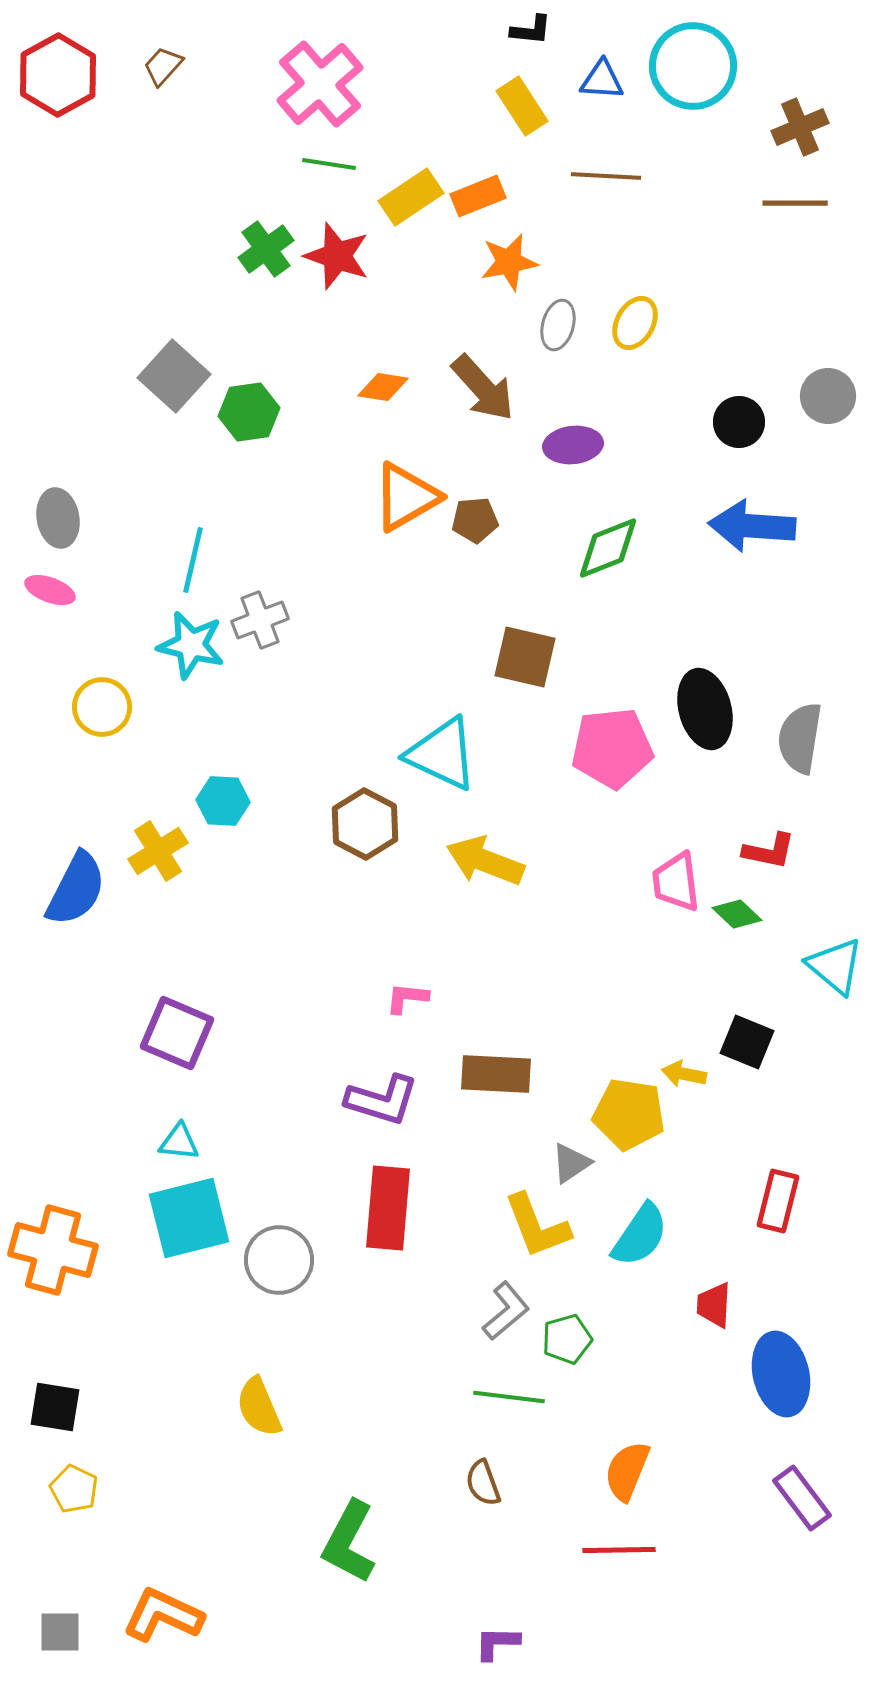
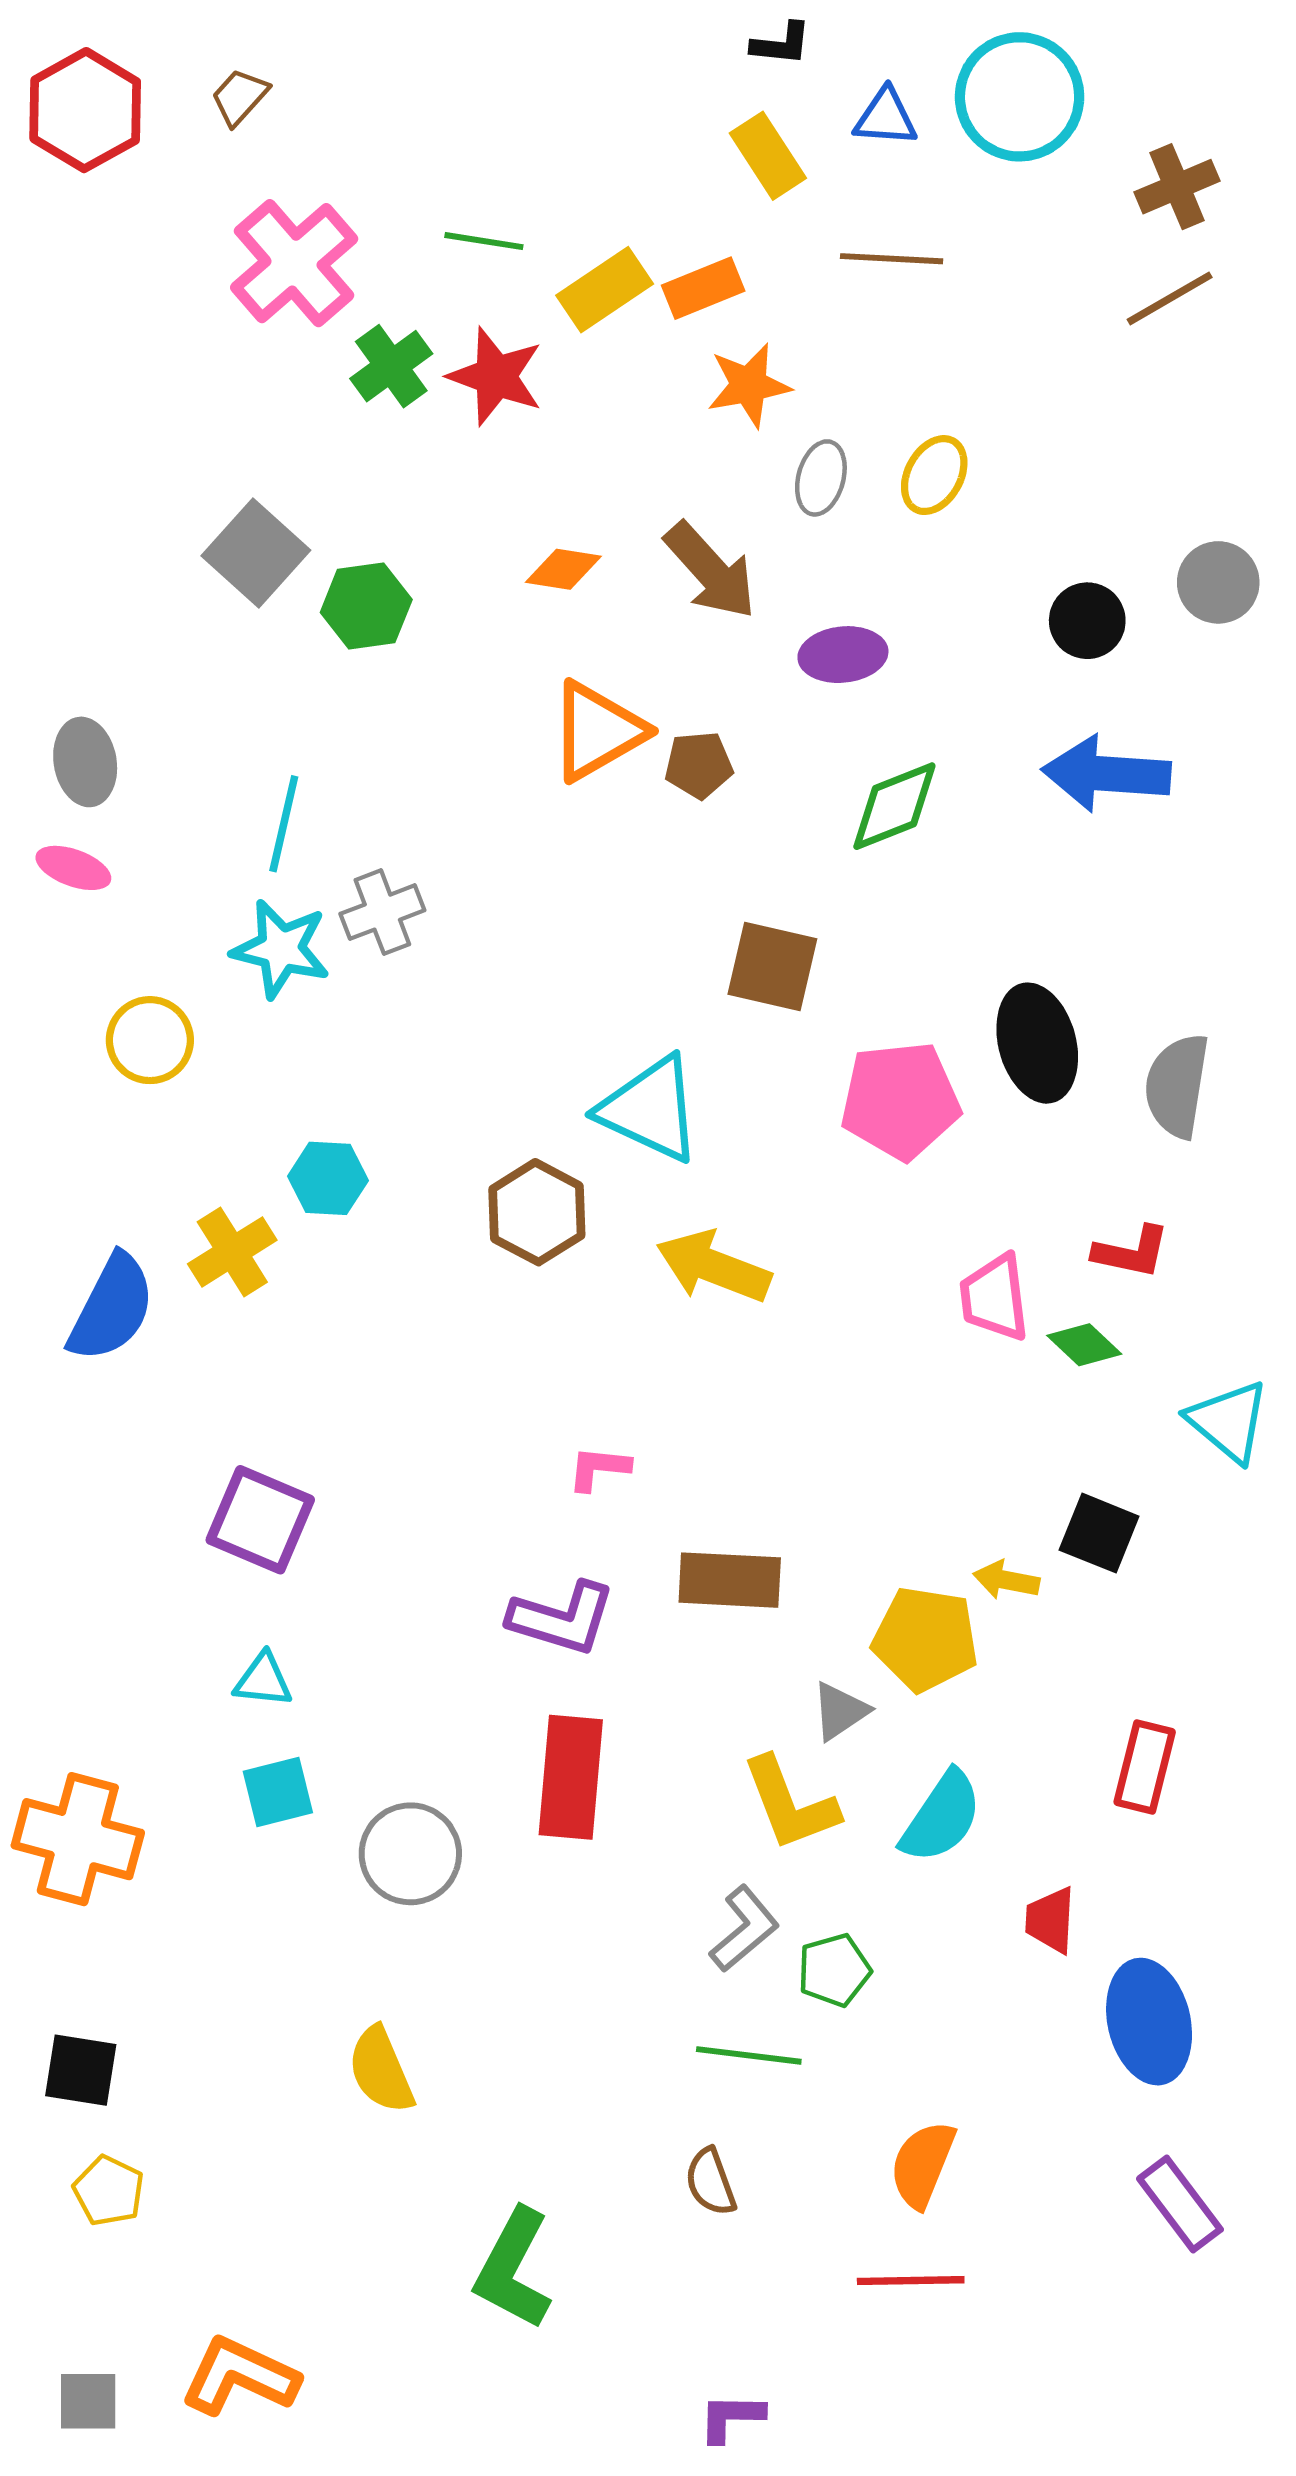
pink cross: (320, 84) -> (294, 263), moved
brown line: (795, 203) -> (1170, 298), turned -30
cyan square: (189, 1218) -> (278, 1792), size x0.6

